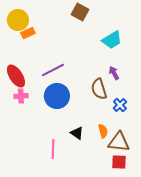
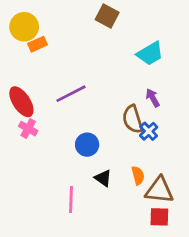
pink cross: (21, 96) -> (28, 129), turned 32
blue circle: (57, 96) -> (87, 145), moved, size x0.7
blue cross: (120, 105) -> (149, 131), moved

